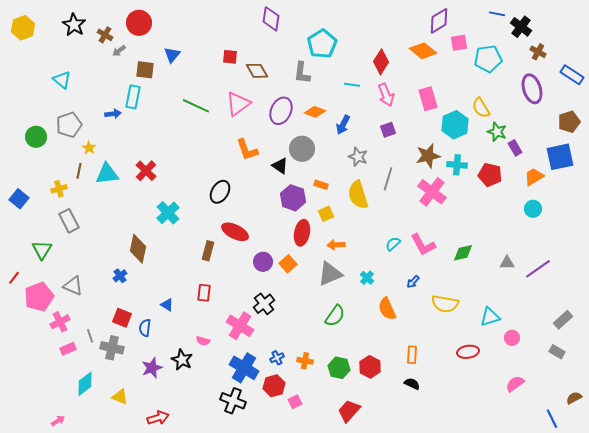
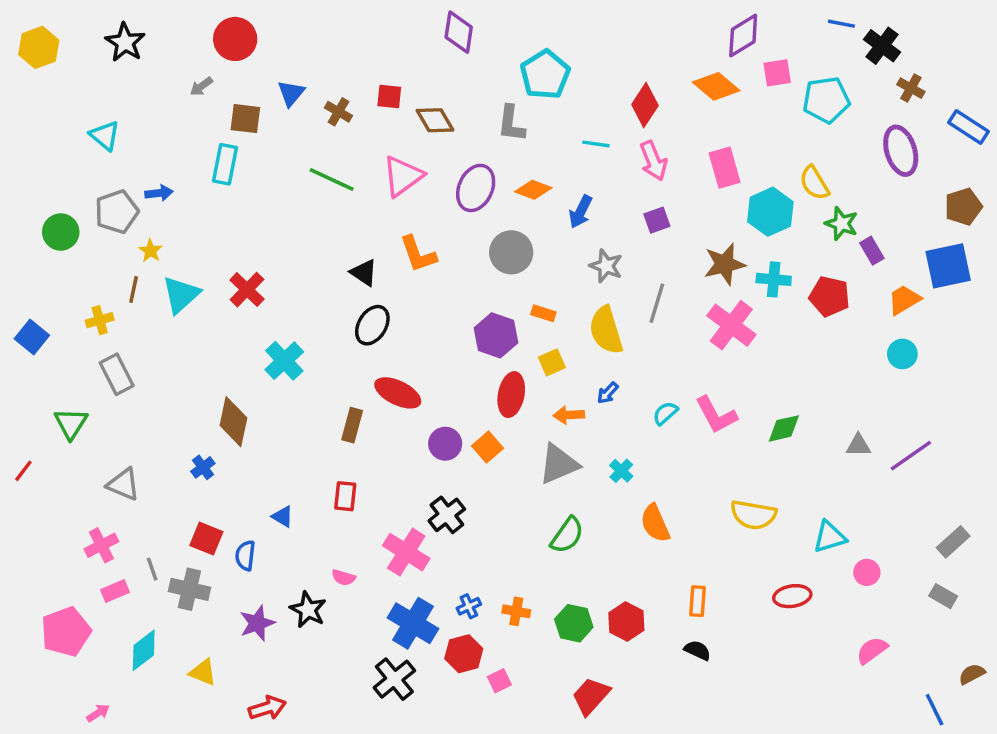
brown cross: (105, 35) -> (338, 112), moved
blue arrow: (113, 114) -> (159, 193), moved
black triangle: (280, 166) -> (364, 273), moved
cyan triangle: (107, 174) -> (181, 295), turned -35
blue arrow: (413, 282) -> (608, 393), moved
pink pentagon: (39, 297) -> (66, 632), moved
black cross: (233, 401) -> (394, 679), turned 30

